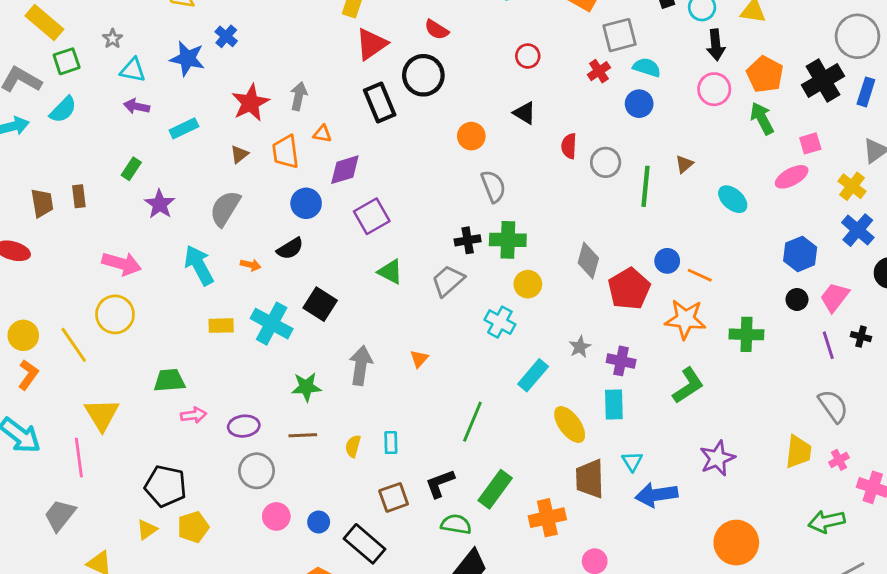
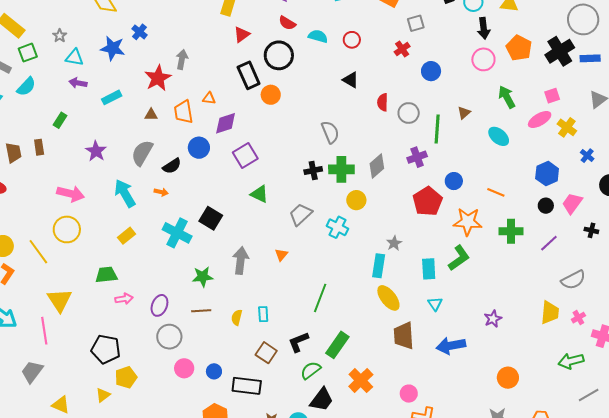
gray square: (619, 35) -> (416, 23), size x0.7
red triangle: (372, 44) -> (242, 34), size x0.7
cyan semicircle: (647, 67) -> (318, 36), moved
blue rectangle: (866, 92) -> (590, 58), turned 72
gray arrow: (299, 96) -> (182, 59), moved
green arrow: (762, 118) -> (507, 97), moved
orange circle: (471, 136) -> (271, 95), moved
brown triangle: (239, 154) -> (151, 115), turned 40
green rectangle: (131, 169) -> (60, 120), moved
yellow cross: (852, 186) -> (567, 127), moved
blue cross: (858, 230) -> (587, 156), size x0.6
black semicircle: (290, 249) -> (172, 166), moved
gray diamond: (588, 261) -> (377, 166), moved, turned 35
orange line: (700, 275) -> (496, 192), moved
gray trapezoid: (448, 281) -> (301, 214), moved
yellow rectangle: (221, 326) -> (126, 236), moved, turned -36
purple line: (828, 345) -> (549, 243), moved, turned 66
purple cross: (621, 361) -> (417, 157), moved, turned -30
cyan rectangle: (533, 375) -> (379, 266), moved, turned -30
green L-shape: (688, 386) -> (459, 258), moved
cyan rectangle: (614, 404) -> (429, 269), moved
gray semicircle: (833, 406) -> (573, 280), turned 100
purple ellipse: (244, 426) -> (159, 305), turned -60
purple star: (717, 458) -> (493, 319), size x0.7
cyan triangle: (632, 461) -> (435, 304), moved
brown square: (394, 497) -> (266, 353), turned -35
orange cross: (547, 518) -> (361, 381), moved, turned -30
green semicircle: (456, 524) -> (311, 370), turned -45
yellow triangle: (147, 530) -> (103, 395), moved
orange circle: (736, 543) -> (508, 378), size x0.7
black rectangle: (365, 544) -> (247, 386), turned -32

